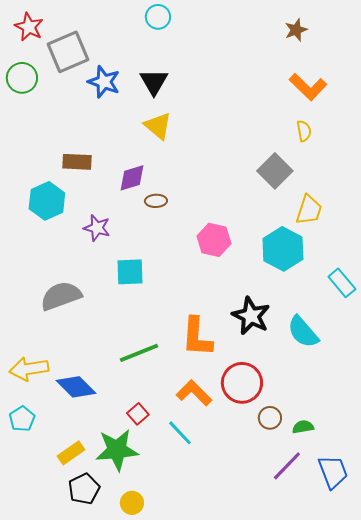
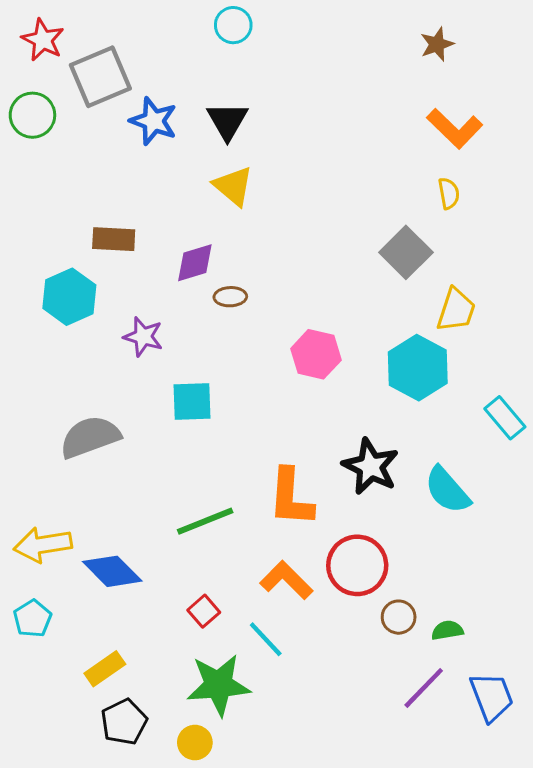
green star: (117, 450) -> (218, 685), moved

